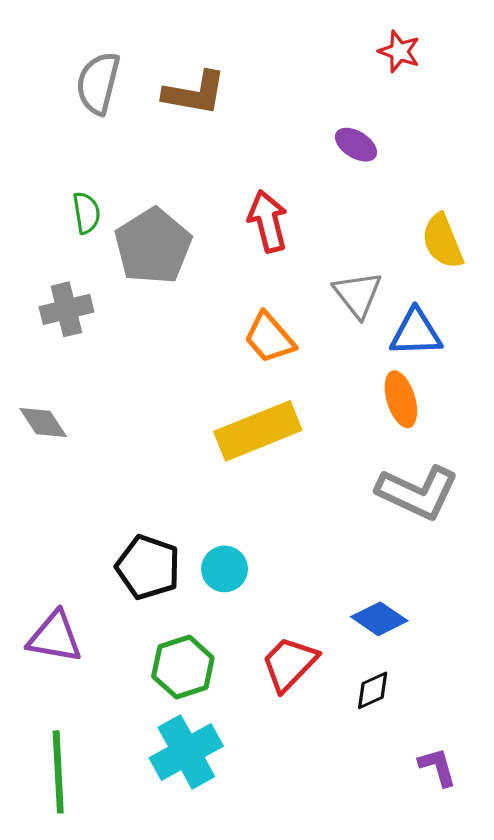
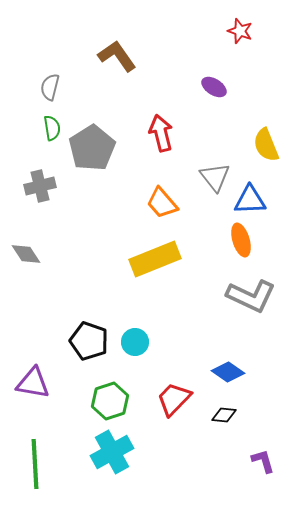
gray semicircle: (98, 83) -> (50, 87), moved, size x0.7
brown L-shape: (195, 93) -> (117, 56), turned -135
black diamond: (373, 690) -> (224, 415), turned 30

